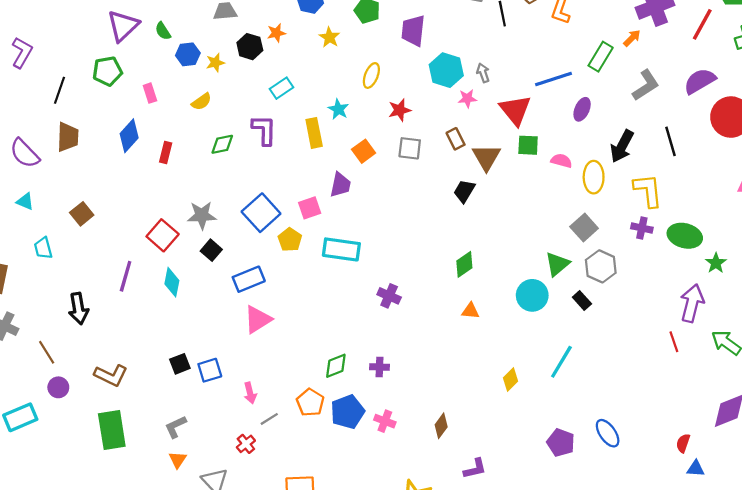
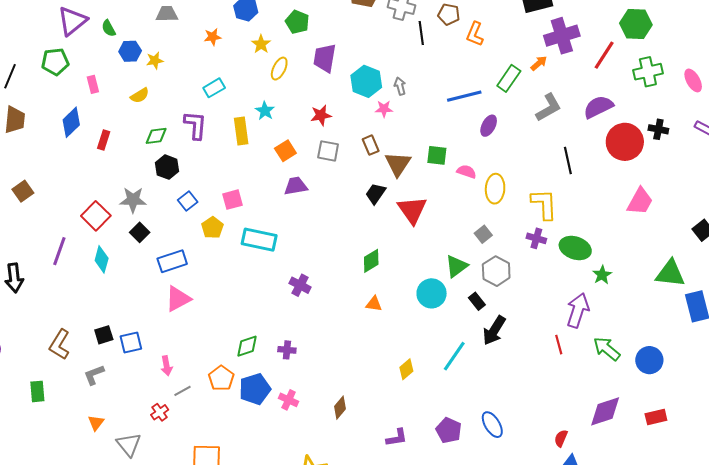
purple trapezoid: (413, 31) -> (325, 58), moved
black hexagon: (250, 47) -> (167, 167), moved
yellow ellipse: (371, 75) -> (279, 69), moved
red triangle: (515, 110) -> (412, 210), moved
black arrow: (622, 146) -> (494, 331), moved
purple trapezoid: (340, 185) -> (296, 186), moved, turned -115
blue square: (261, 213) -> (188, 201), size x0.6
gray square: (584, 228) -> (483, 234), size x0.7
brown L-shape: (111, 375) -> (60, 345), moved, turned 92
gray L-shape: (176, 427) -> (94, 375), moved
green rectangle: (112, 430) -> (37, 391), size x0.6
purple L-shape: (475, 469) -> (397, 438), moved

